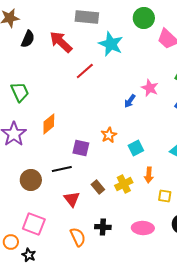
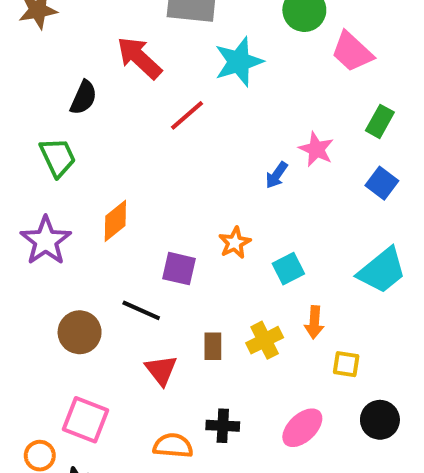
black semicircle: (28, 39) -> (84, 98), moved
cyan star: (111, 44) -> (239, 62), turned 30
black line: (62, 169) -> (141, 310), turned 36
brown rectangle: (98, 187) -> (213, 346), turned 40
pink ellipse: (143, 228) -> (302, 428), turned -45
orange semicircle: (78, 237) -> (173, 446), turned -60

